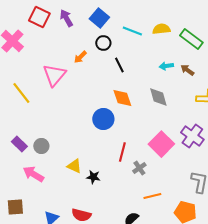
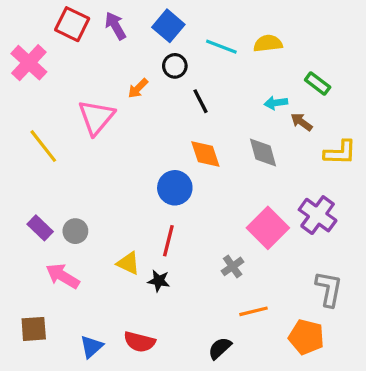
green rectangle: (191, 39) -> (318, 84), moved, size x0.7
brown arrow: (187, 70) -> (302, 122), moved
red line: (122, 152) -> (168, 241), moved

